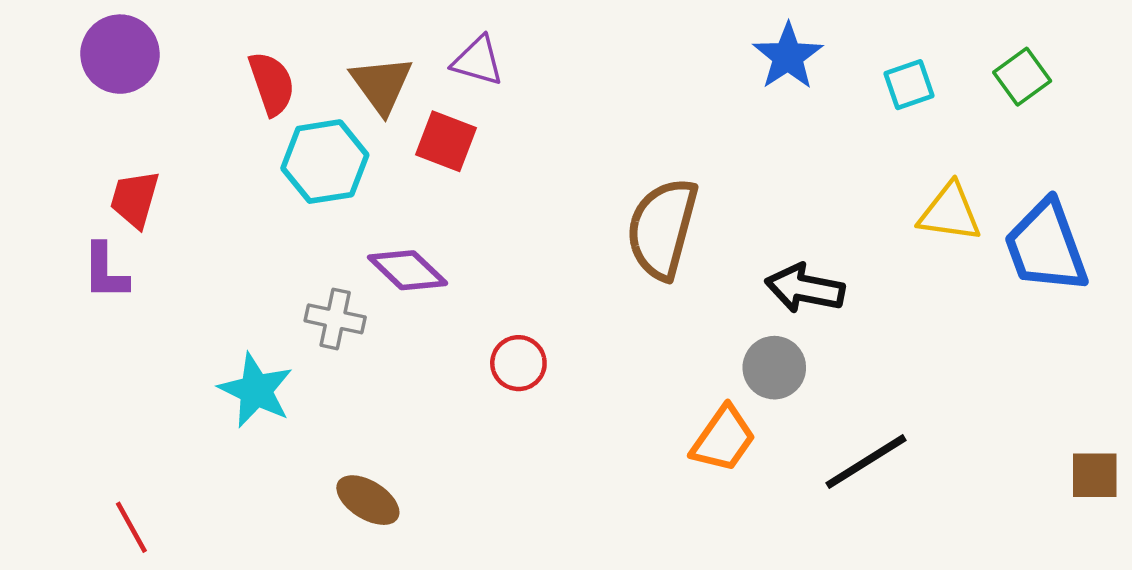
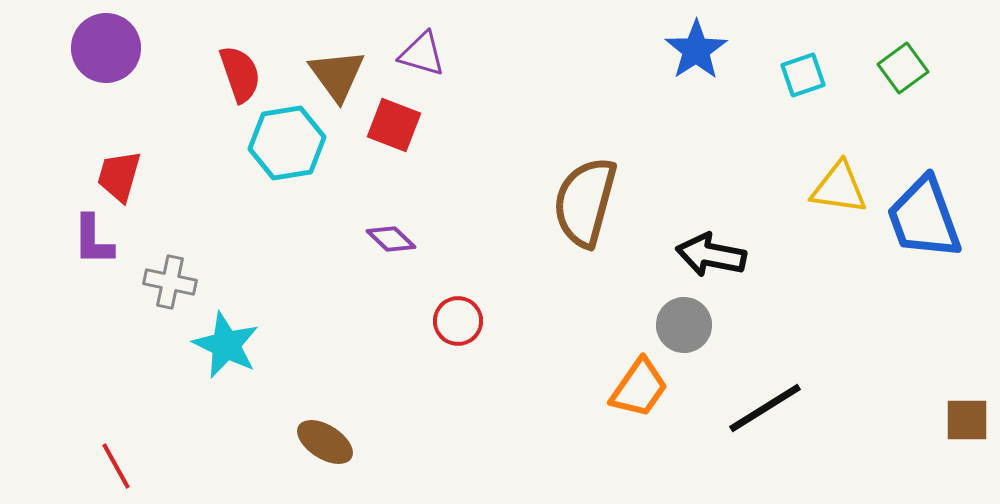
purple diamond: (408, 270) -> (391, 239), moved, size x0.7
gray cross: (335, 319) -> (170, 282), moved

